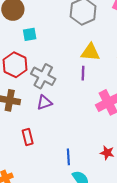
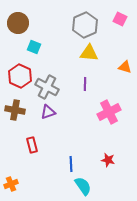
cyan square: (30, 34) -> (34, 47), turned 32
yellow triangle: (90, 52) -> (89, 53), moved

